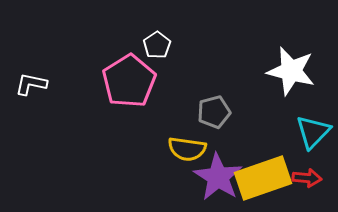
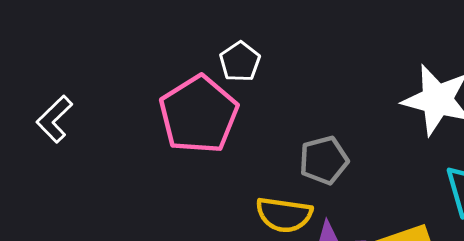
white L-shape: (31, 84) -> (54, 119), turned -56

